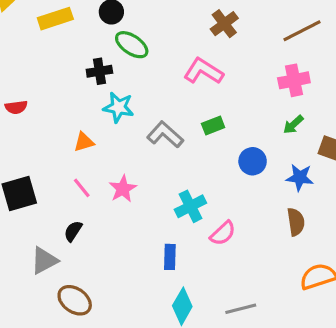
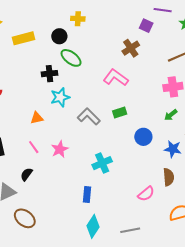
cyan star: (118, 107) -> (60, 97), turned -30
pink semicircle: (223, 233) -> (146, 194), moved

